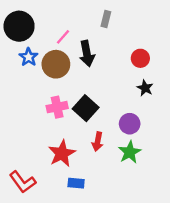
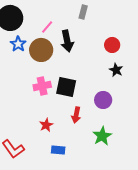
black square: (86, 108) -> (66, 87), turned -30
green star: (130, 152) -> (102, 136), moved
red star: (62, 153) -> (46, 125), size x0.6

